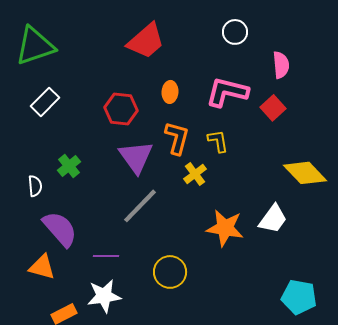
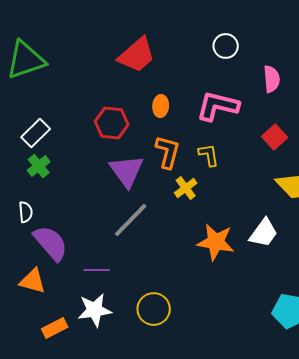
white rectangle: (45, 102) -> (36, 133), moved
red square: (273, 108) -> (275, 137), moved
green cross: (69, 166) -> (39, 166), moved
white semicircle: (35, 186) -> (26, 212), moved
yellow circle: (170, 272) -> (154, 309), moved

